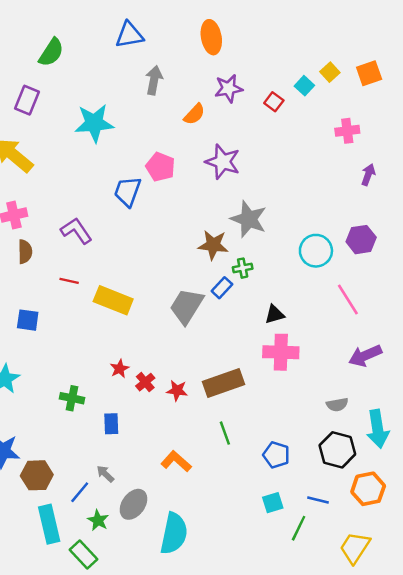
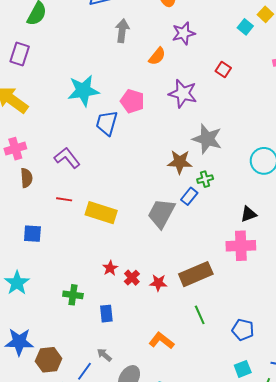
red square: (274, 102) -> (223, 70), moved
cyan star: (94, 123) -> (83, 91), moved
black triangle: (275, 314) -> (249, 214), moved

